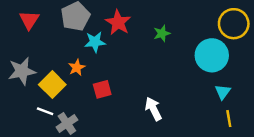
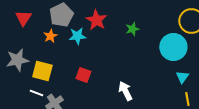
orange star: (77, 67) -> (50, 36), moved
yellow square: (52, 85) -> (42, 71), turned -30
red square: (102, 89) -> (83, 75), turned 35

